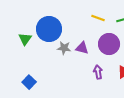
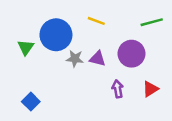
yellow line: (98, 18) -> (96, 21), moved

